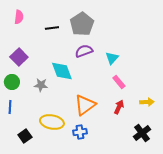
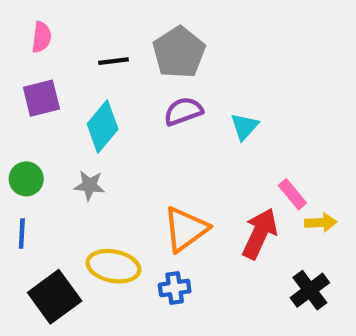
purple square: (19, 57) -> (41, 98), moved, turned 30
cyan diamond: (62, 71) -> (103, 127), moved, turned 60
pink rectangle: (119, 82) -> (292, 194), moved
red arrow: (119, 107) -> (260, 233), size x1.6
black square: (25, 136) -> (55, 297), size x1.6

